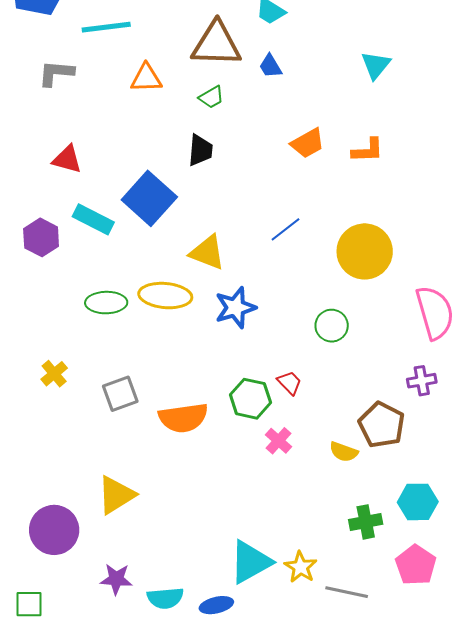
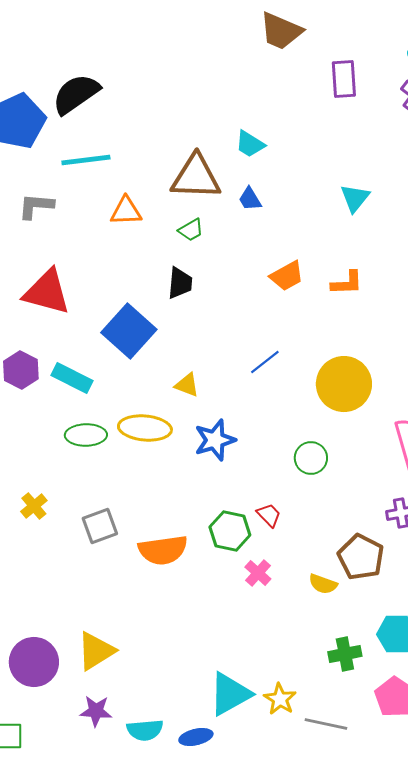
red triangle: (67, 159) -> (47, 292), size x1.6
cyan rectangle: (93, 219) -> (72, 378), moved
yellow triangle: (207, 252) -> (187, 385), size x0.7
yellow triangle: (116, 495) -> (96, 651), moved

